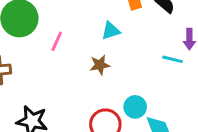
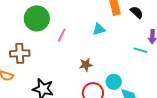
brown star: (100, 65) -> (86, 65), moved

